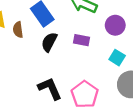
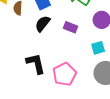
cyan square: (117, 58) -> (98, 48), turned 32

